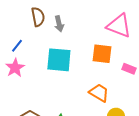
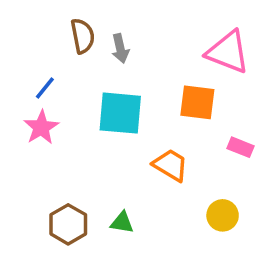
pink rectangle: (129, 69) -> (240, 147), moved
orange trapezoid: (99, 93) -> (171, 165), moved

